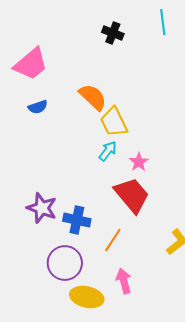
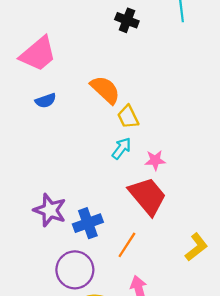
yellow trapezoid: (114, 122) -> (128, 117), size x0.7
pink star: (139, 162) -> (155, 160), turned 30
blue cross: (77, 220) -> (88, 223), turned -32

